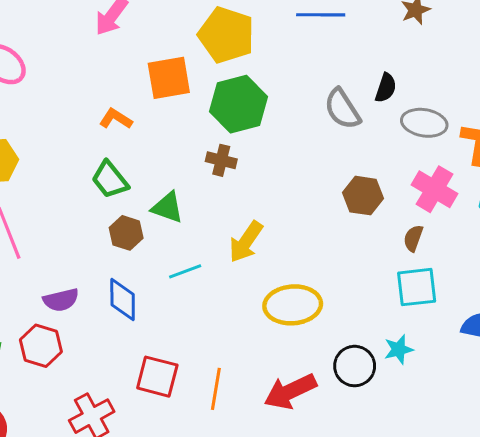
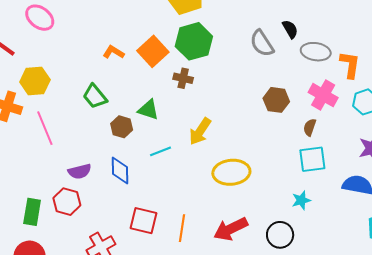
orange square: (169, 78) -> (153, 51), moved, turned -32
black semicircle: (386, 88) -> (290, 29), turned -48
green trapezoid: (110, 180) -> (95, 96), moved
black circle: (355, 366) -> (280, 235), moved

